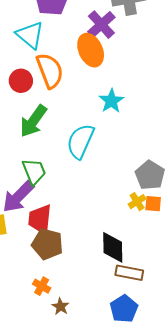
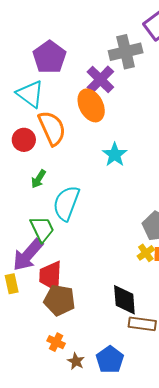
green arrow: (33, 121) -> (38, 179), size x0.6
cyan semicircle: (80, 141) -> (66, 203), moved
blue pentagon: (124, 309) -> (110, 360), moved

